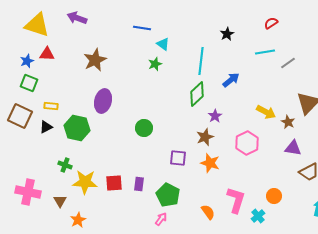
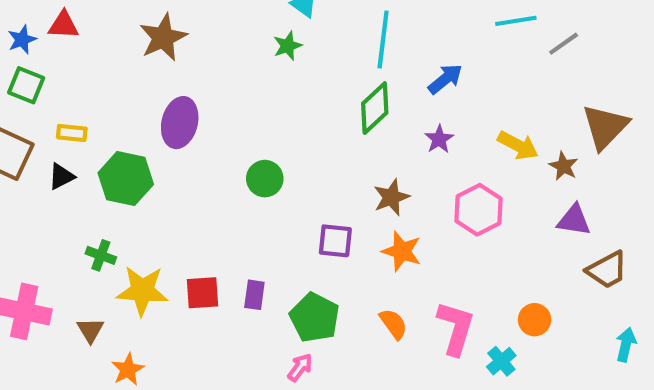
purple star: (215, 116) -> (439, 139), moved
orange semicircle: (208, 212) -> (393, 324), moved

